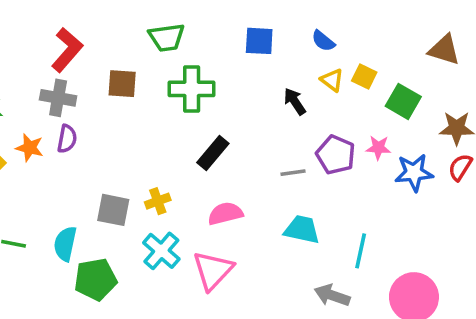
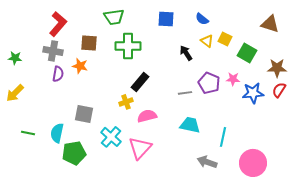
orange star: (30, 148) -> (80, 66), moved
yellow cross: (158, 201) -> (126, 102), moved

